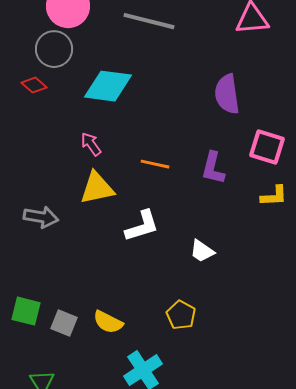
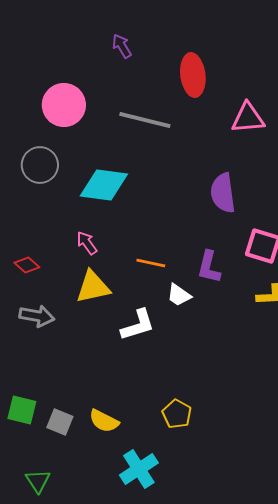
gray circle: (54, 49) -> (40, 165), moved
red diamond: (34, 85) -> (27, 265), moved
white trapezoid: (202, 251) -> (179, 295), moved

